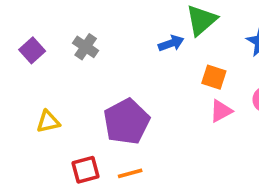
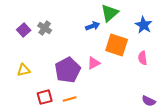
purple square: (32, 50) -> (24, 30), moved
orange square: (214, 77) -> (117, 45), size x1.6
pink triangle: (221, 111) -> (94, 63), moved

